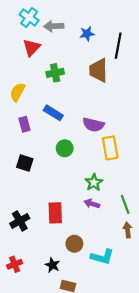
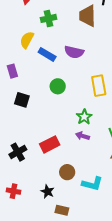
yellow semicircle: (18, 92) -> (27, 40), moved
purple rectangle: (24, 124) -> (12, 71), moved
purple semicircle: (93, 125) -> (74, 52), moved
red rectangle: (55, 213) -> (50, 144), turned 66
red cross: (15, 264) -> (13, 191), turned 32

